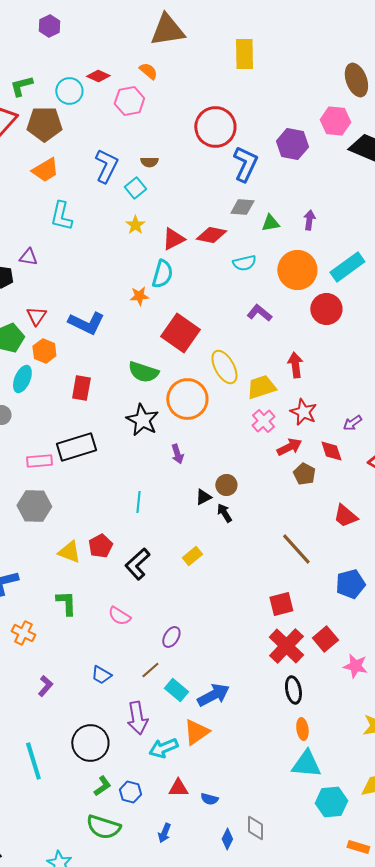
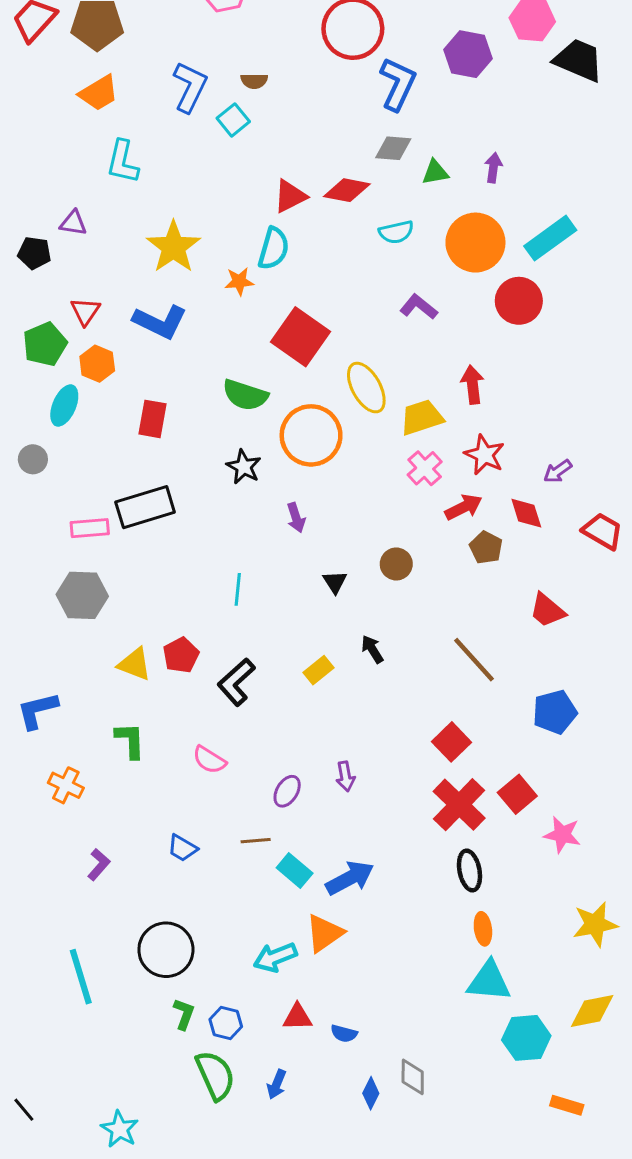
yellow star: (135, 225) -> (173, 247), moved, size x1.8
black star: (142, 420) -> (244, 467), size x0.7
brown circle: (226, 485) -> (396, 564), moved
black triangle: (203, 497) -> (335, 582), turned -36
black arrow: (224, 513) -> (372, 649), moved
red square: (281, 604) -> (452, 742), turned -30
brown line: (150, 670) -> (256, 841), turned 36
purple arrow: (137, 718) -> (345, 776), moved, size x0.6
green L-shape: (102, 786) -> (184, 1014), turned -35
green semicircle: (103, 827) -> (215, 1075), moved, turned -132

